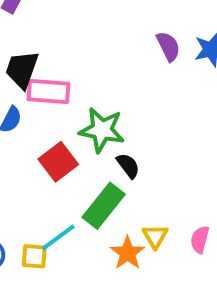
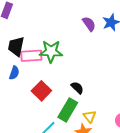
green star: (102, 130) -> (51, 51), moved
yellow triangle: (155, 236) -> (90, 116), moved

